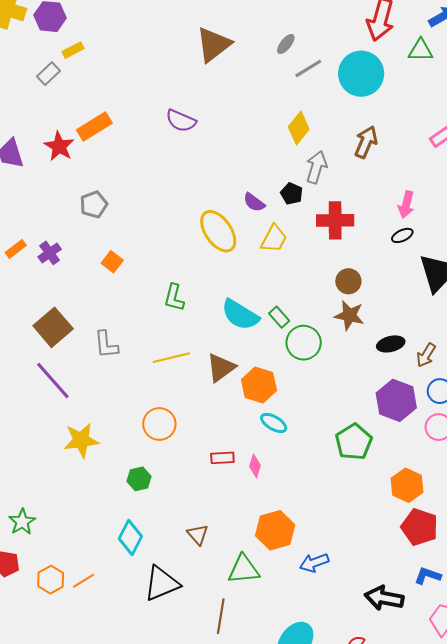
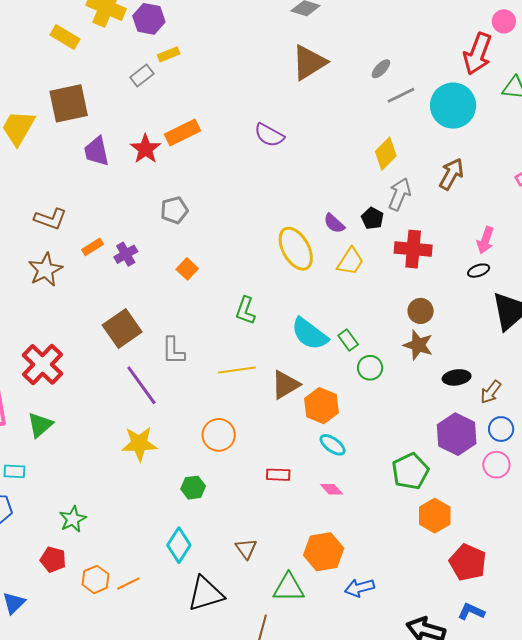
green circle: (304, 343) -> (370, 368), size x0.7
purple line: (53, 380) -> (141, 385), moved
pink diamond: (255, 466) -> (332, 489), moved, turned -65
orange hexagon: (407, 485) -> (435, 516), moved

